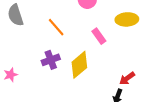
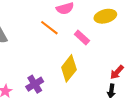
orange line: (56, 27) -> (49, 28), moved
purple cross: (51, 60) -> (35, 84), moved

